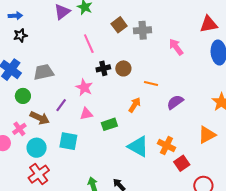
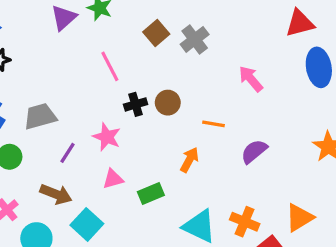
gray cross: (143, 30) -> (195, 39), turned -30
pink arrow: (176, 47) -> (251, 79), moved
purple line: (61, 105) -> (67, 153), moved
brown arrow: (40, 118) -> (56, 194), moved
orange triangle: (207, 135) -> (299, 218), moved
cyan square: (68, 141) -> (87, 224), turned 36

